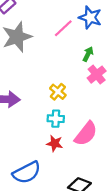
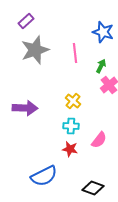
pink line: (63, 28) -> (75, 53), moved, turned -54
pink semicircle: (86, 134) -> (99, 140), size x0.7

